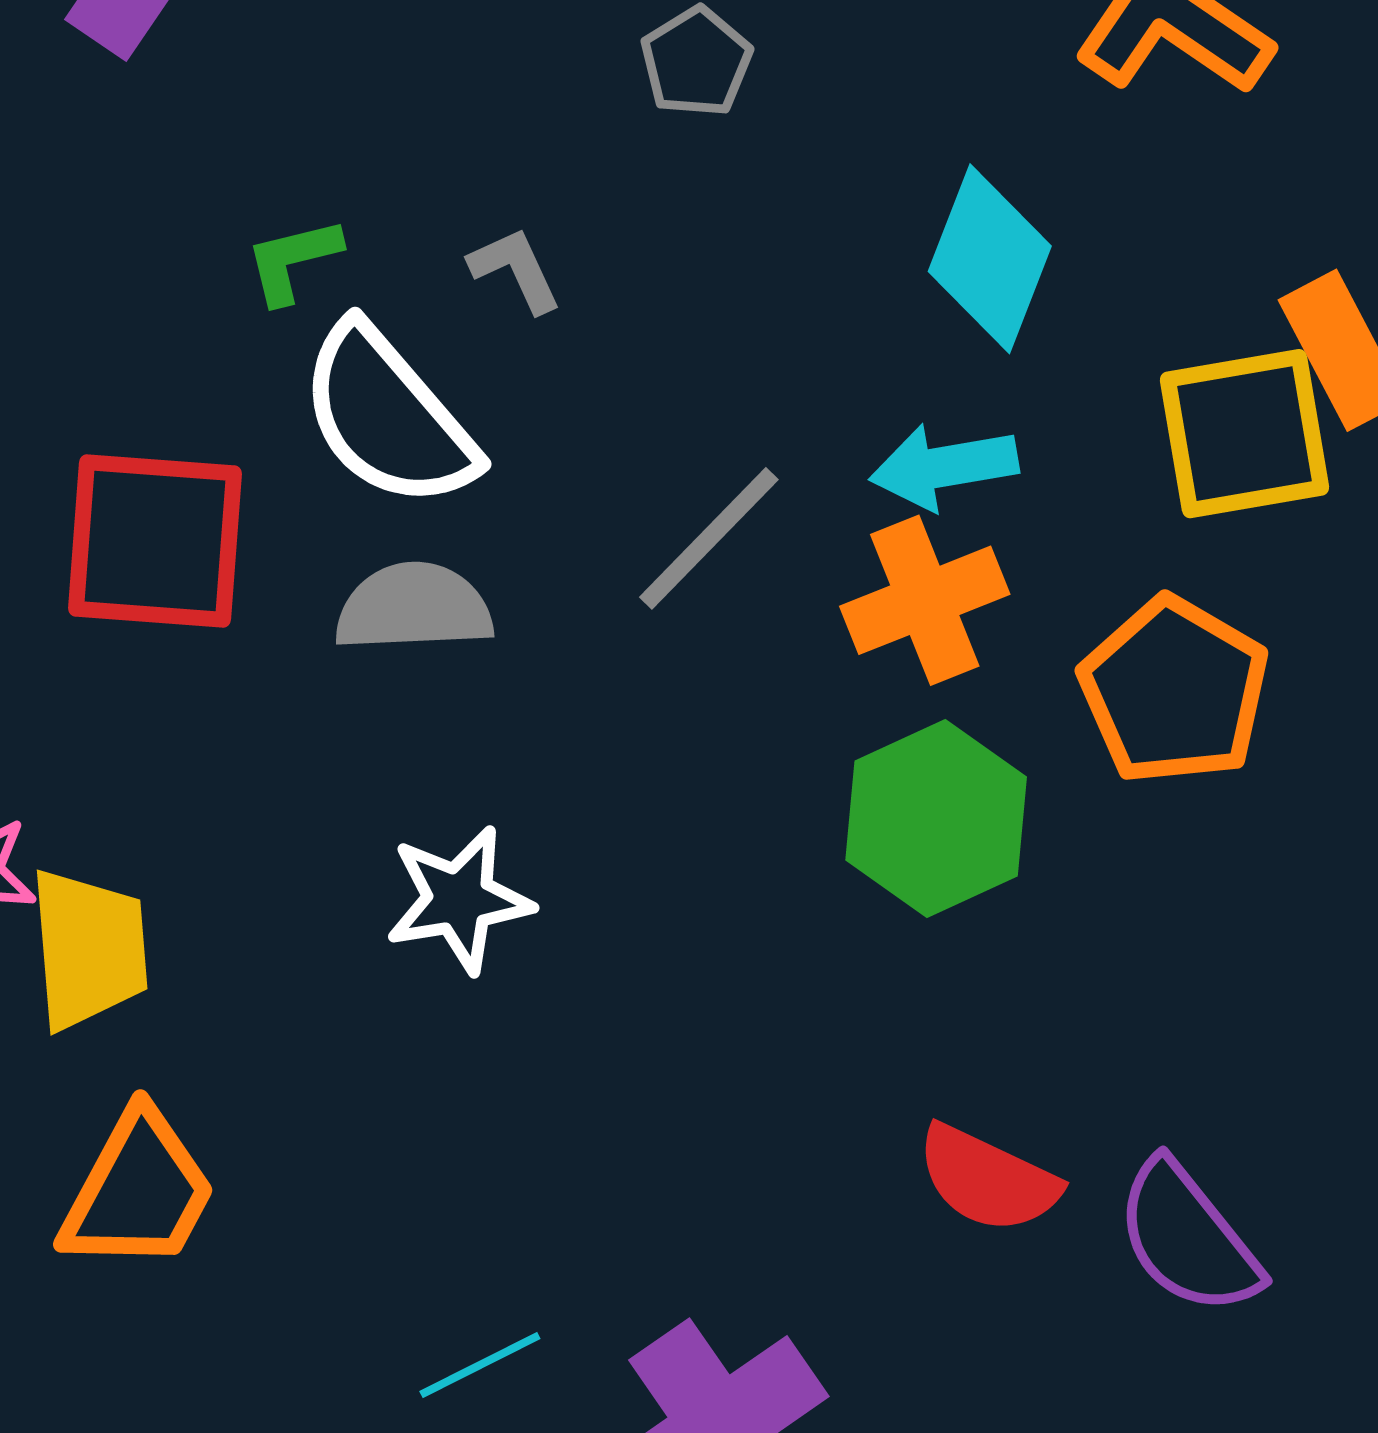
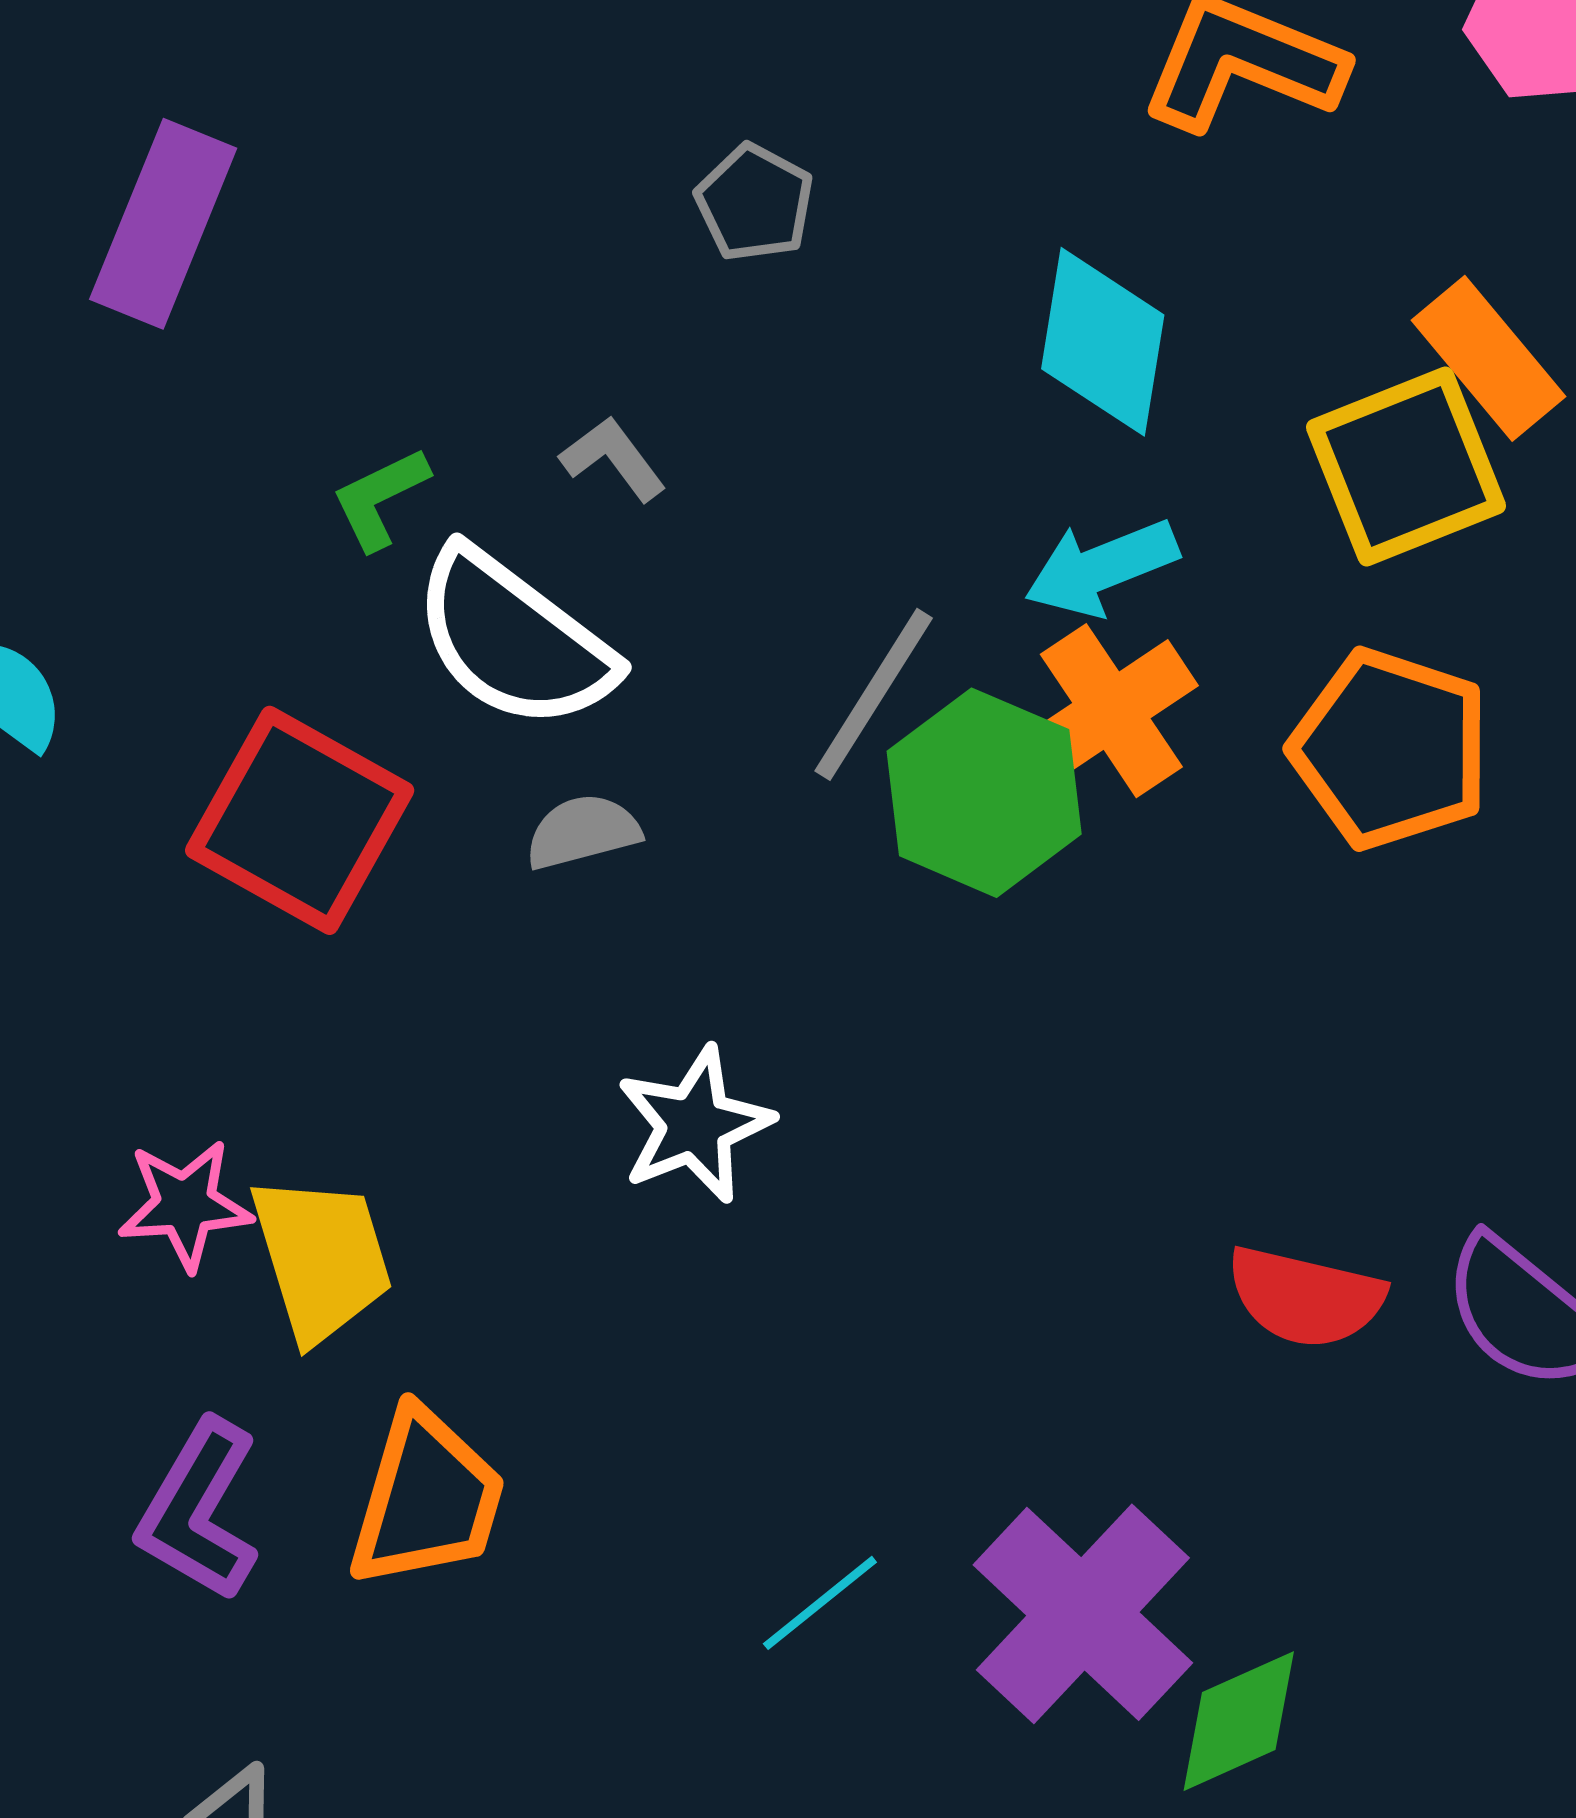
red square: (155, 541) -> (300, 820), turned 37
gray semicircle: (414, 607) -> (583, 832), size x0.7
green hexagon: (936, 819) -> (984, 793), moved

